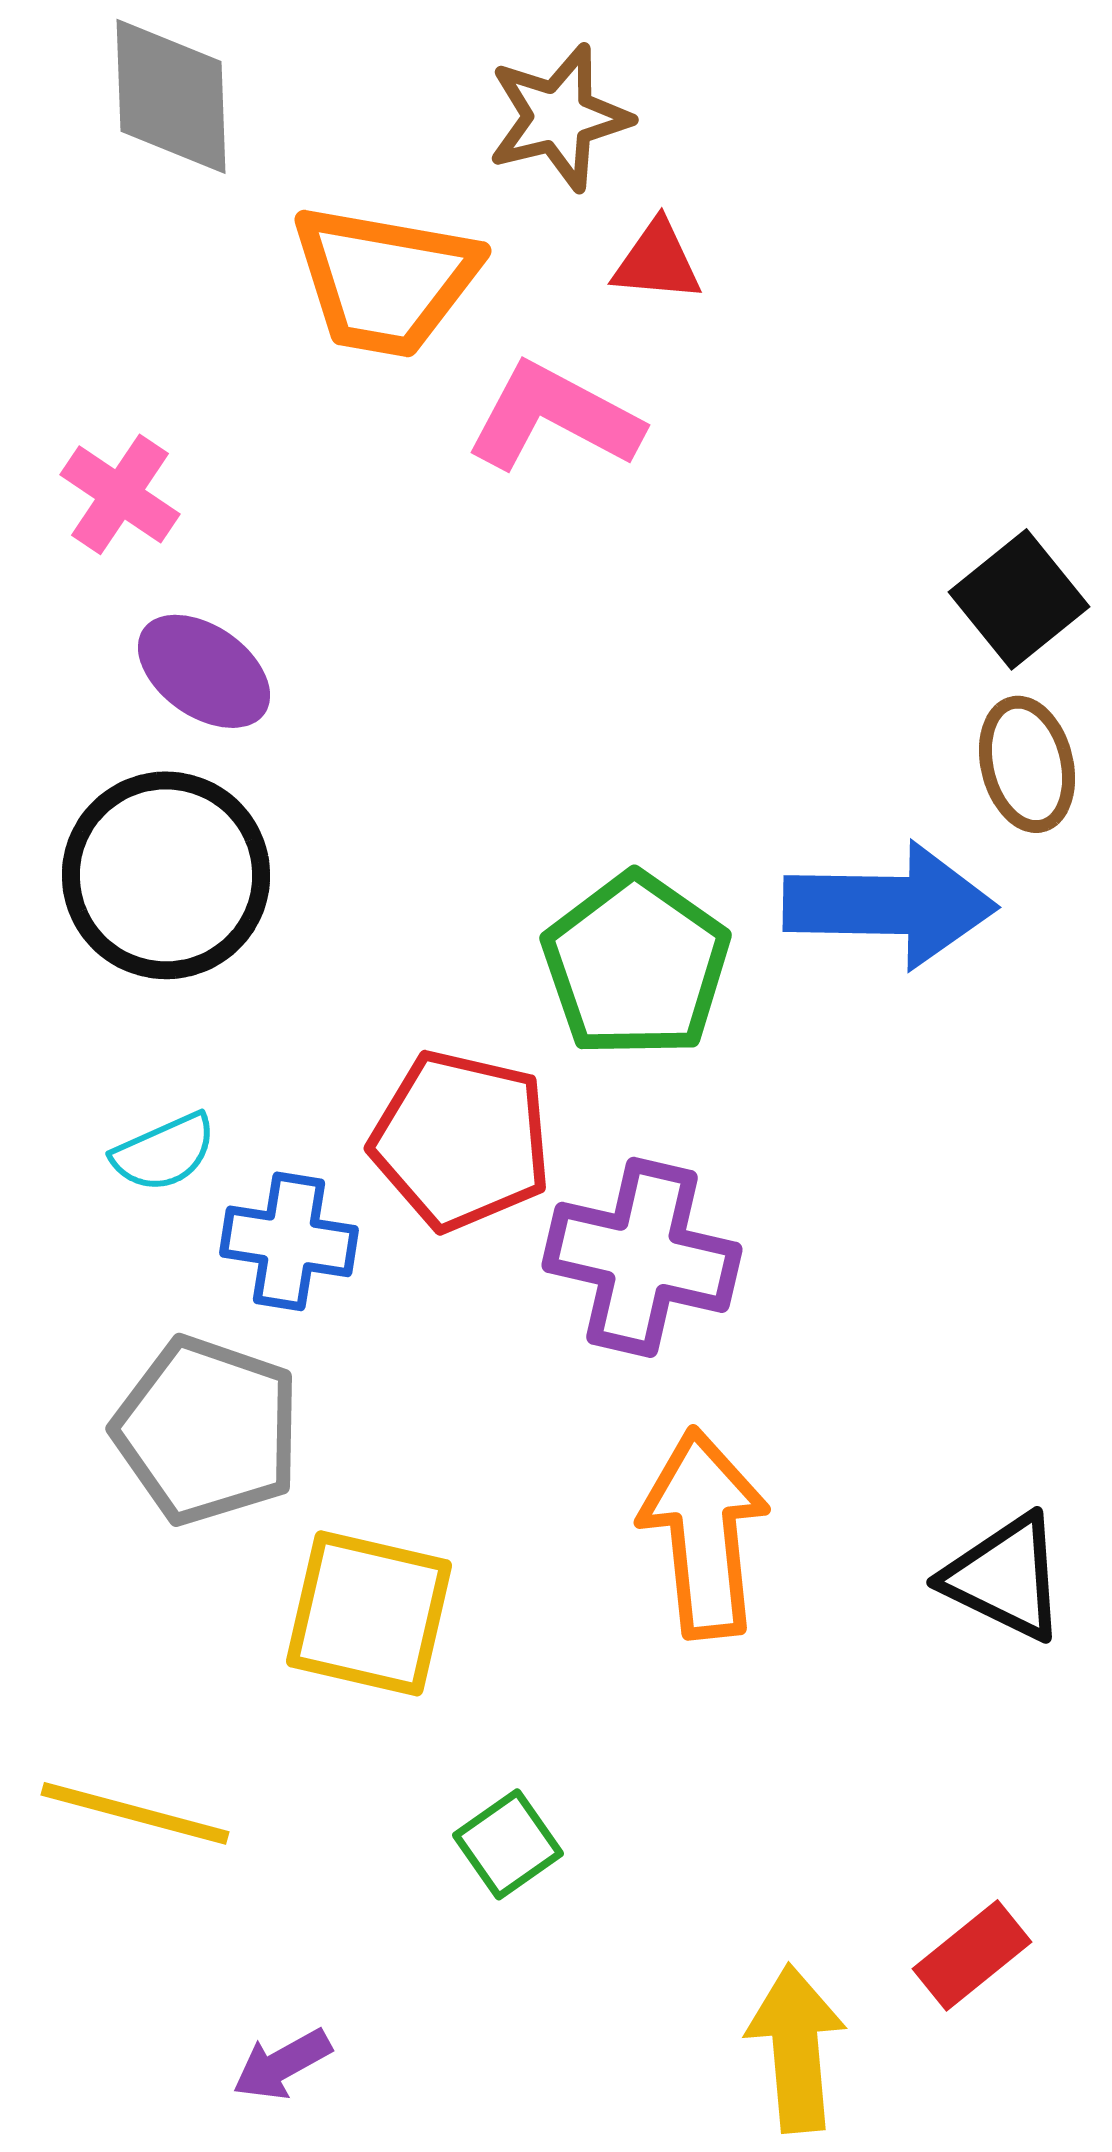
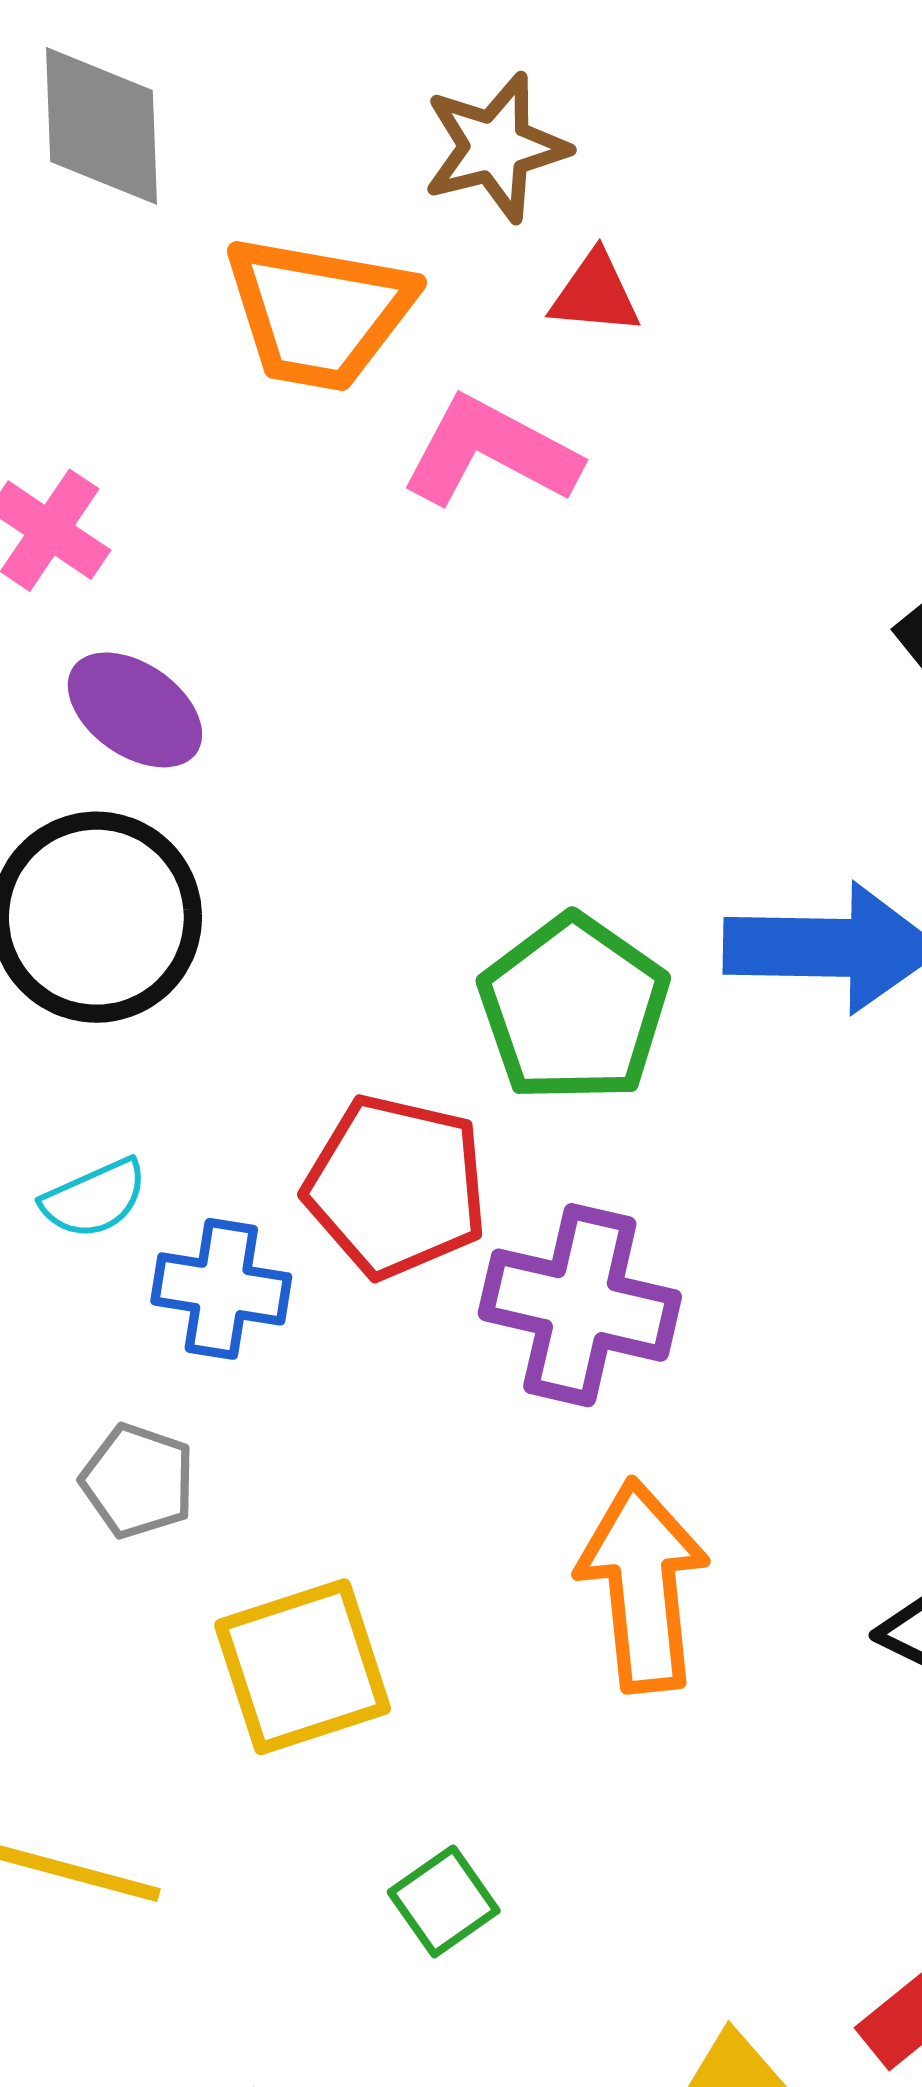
gray pentagon: (207, 1430) -> (138, 1481), size x0.6
yellow square: (369, 1613) -> (303, 1667), turned -31

